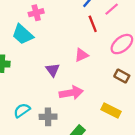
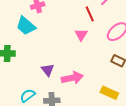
pink triangle: (82, 55) -> (81, 35), moved, turned -32
purple triangle: (53, 70) -> (48, 70), moved

